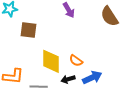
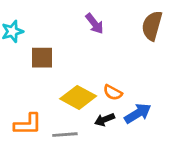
brown semicircle: (109, 16) -> (152, 26), turned 55
yellow diamond: (51, 61) -> (78, 97), turned -55

